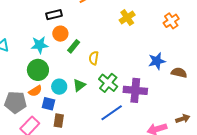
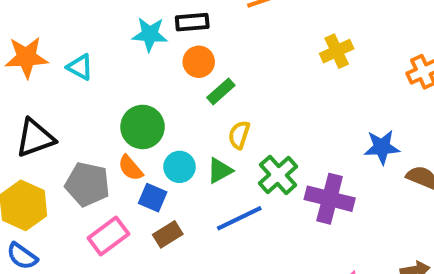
cyan star: (40, 45) -> (150, 34), moved
yellow semicircle: (94, 58) -> (239, 135), moved
orange semicircle: (35, 91) -> (130, 168), turned 72
blue line: (112, 113) -> (239, 218), moved
brown rectangle: (59, 121) -> (168, 234), turned 40

